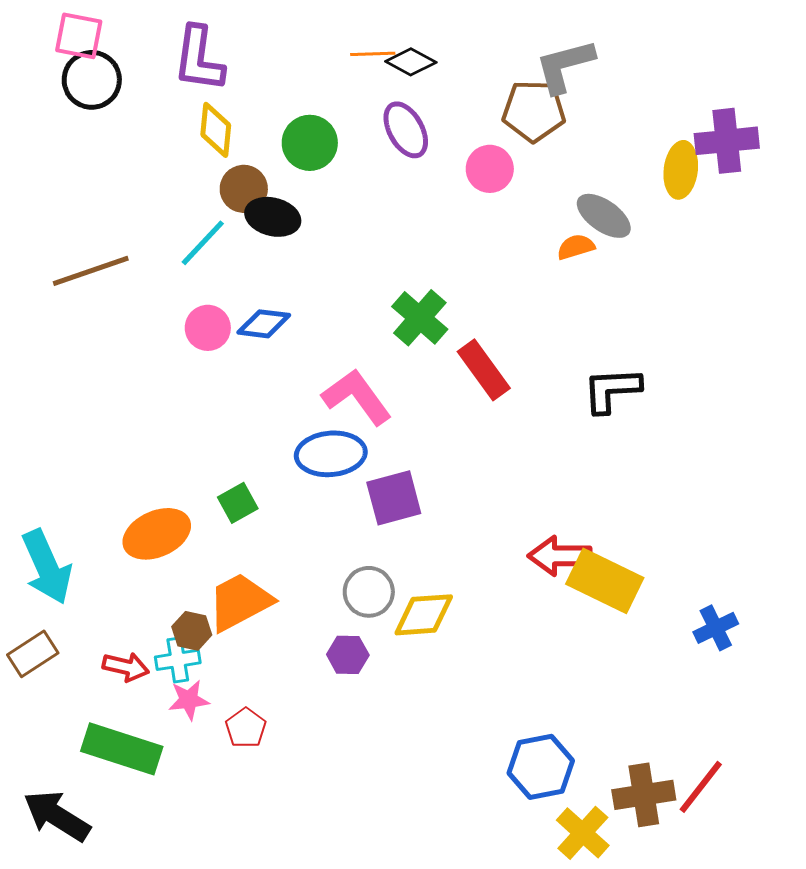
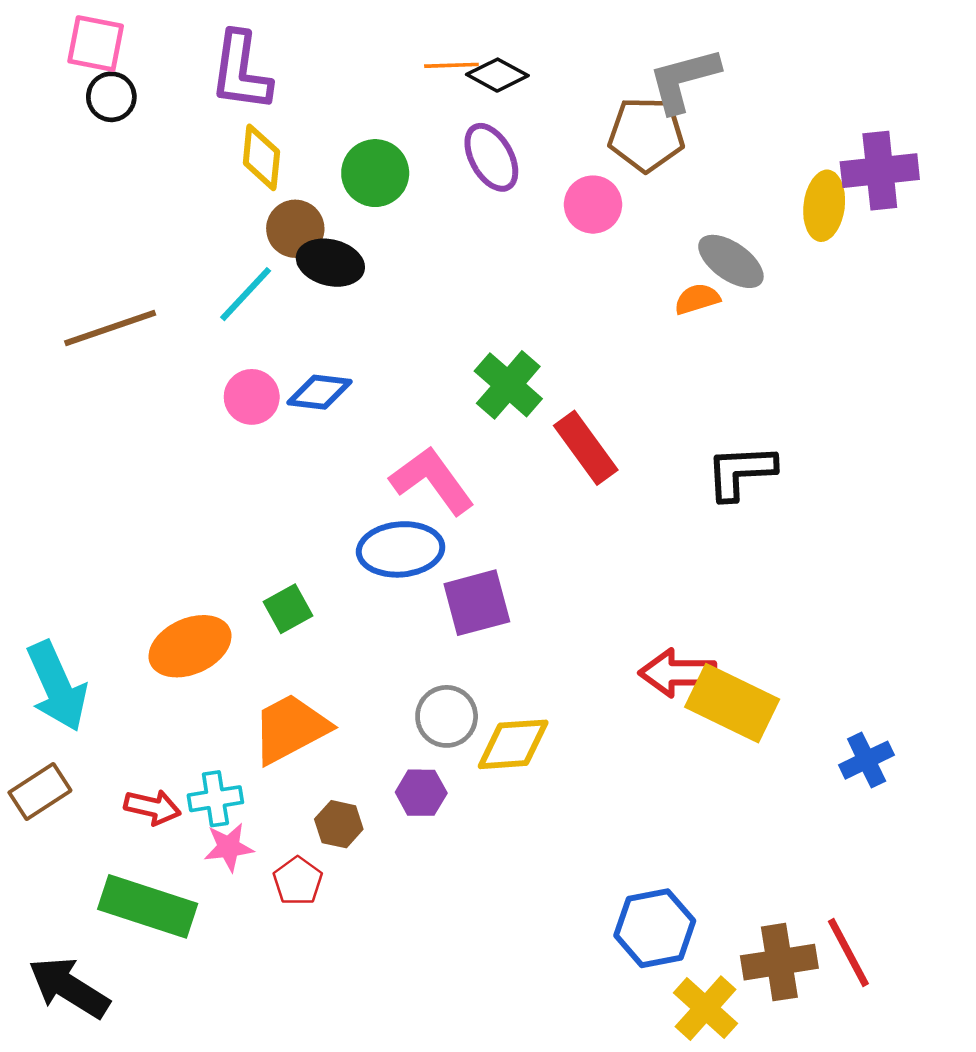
black circle: (92, 80) -> (111, 97), size x0.7
brown hexagon: (192, 631) -> (339, 824), moved
red line: (701, 787) -> (848, 952), turned -66

